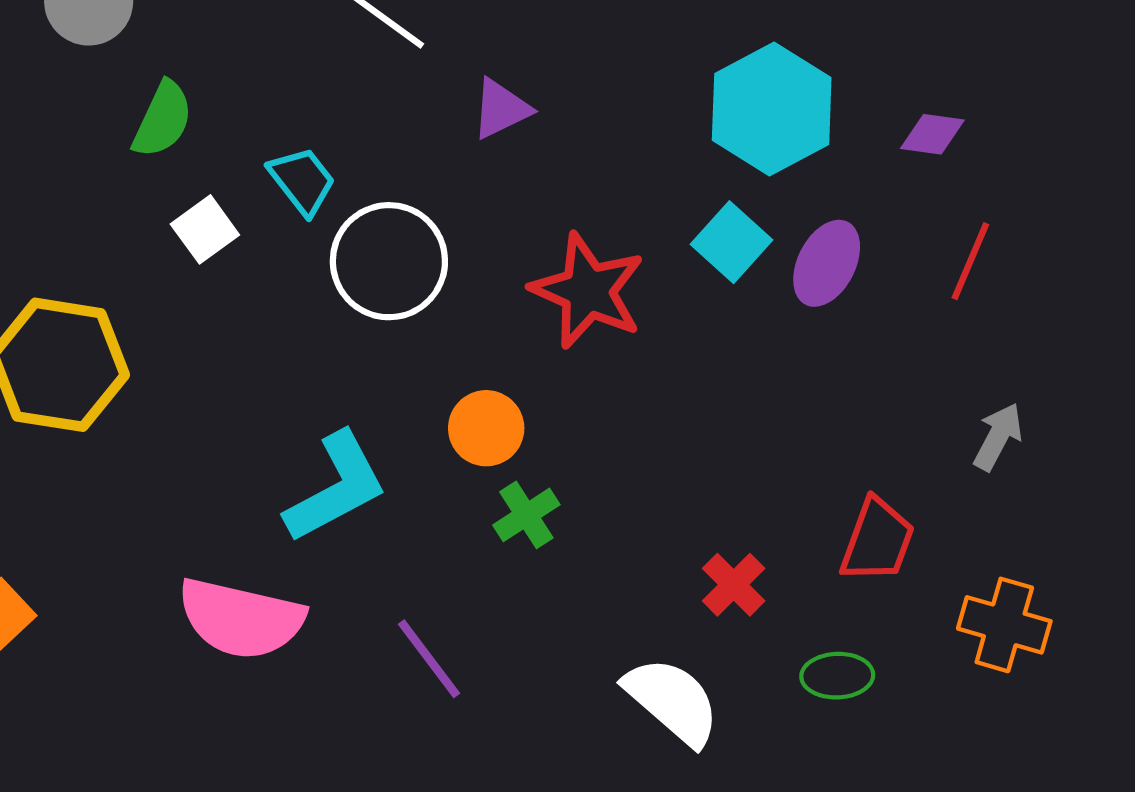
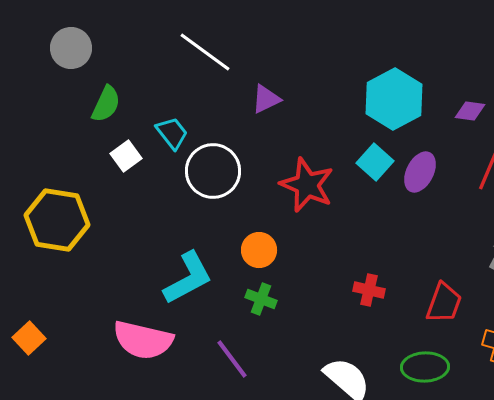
green cross: (526, 515) -> (261, 299), moved, turned -36
red cross: (734, 585) -> (369, 290), moved, turned -32
green ellipse: (837, 676) -> (425, 367), size x1.4

